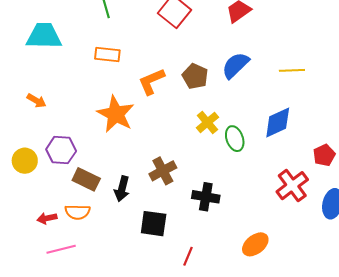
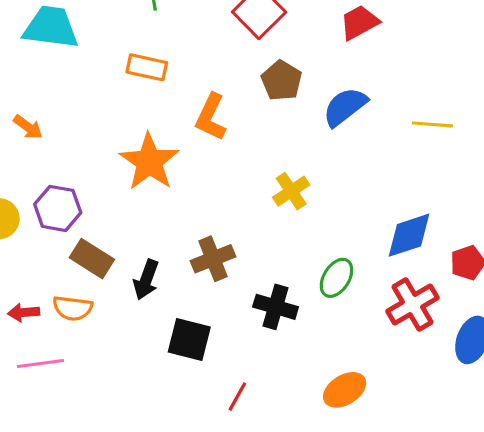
brown pentagon: (195, 76) -> (281, 81), moved
orange L-shape: (151, 81) -> (211, 117), turned -48
blue diamond: (278, 122) -> (409, 235), moved
green ellipse: (235, 139) -> (336, 278), moved, turned 45

